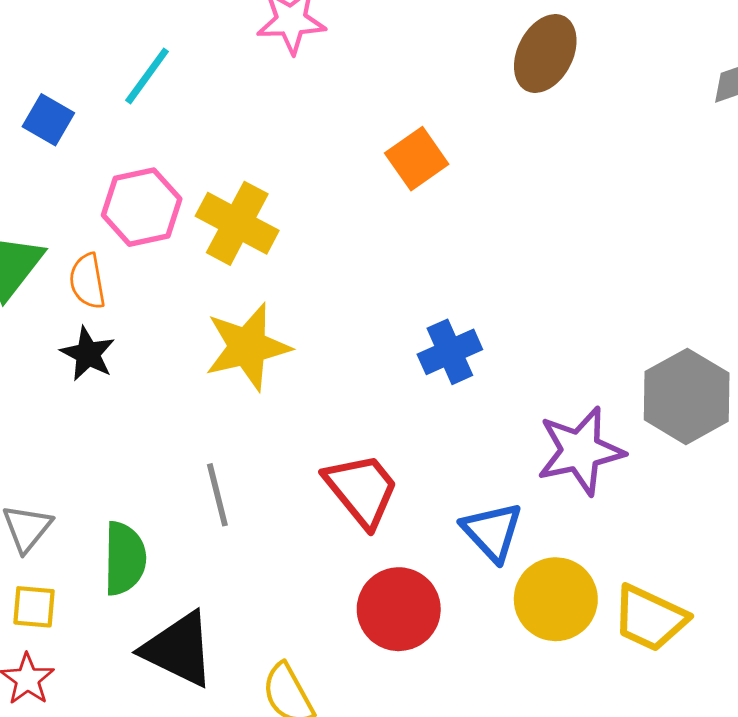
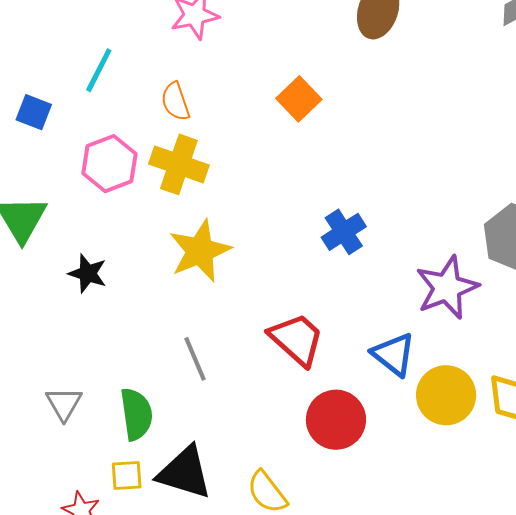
orange semicircle: (87, 281) -> (175, 102), moved
yellow square: (34, 607) -> (127, 476), moved

